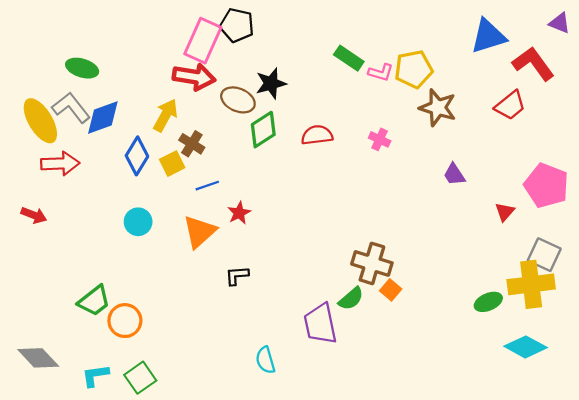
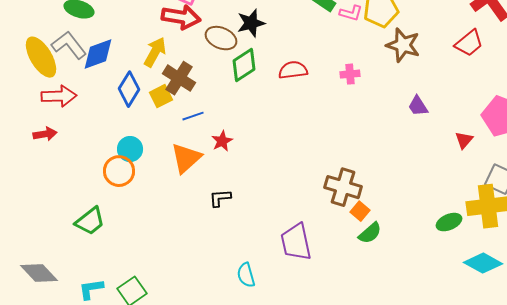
pink cross: (380, 139) -> (350, 74), turned -30
brown cross: (192, 144) -> (179, 78), size x1.4
red arrow: (34, 215) -> (45, 134), moved, turned -30
green semicircle: (351, 299) -> (370, 233), moved
orange circle: (125, 321) -> (119, 171), moved

